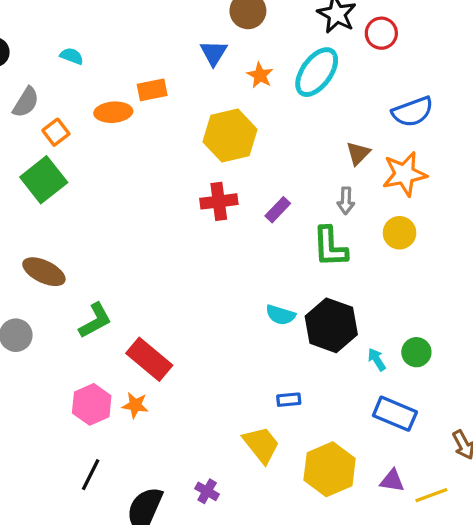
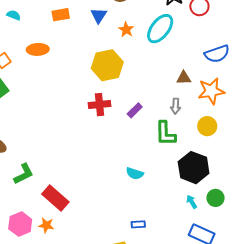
orange rectangle: (152, 90) -> (61, 15), moved
brown triangle: (358, 153) -> (184, 78), turned 42
black hexagon: (331, 325) -> (194, 168), moved

